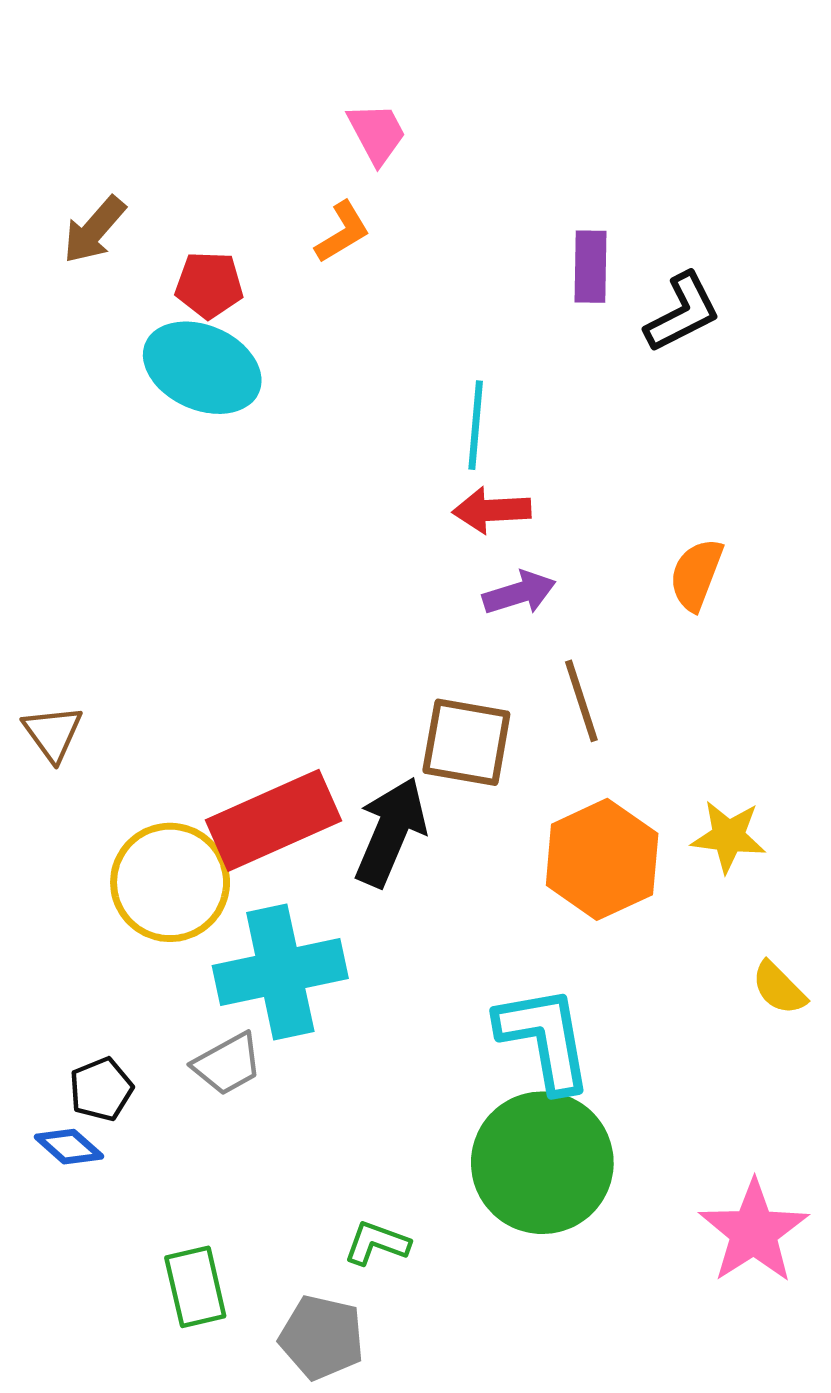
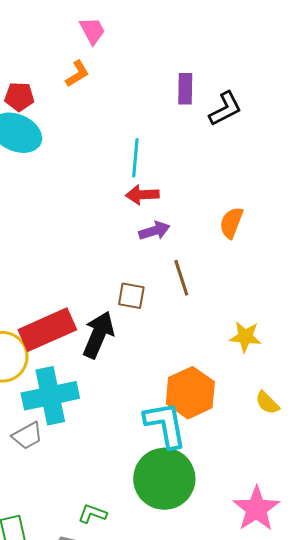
brown square: (466, 742) -> (131, 296), size x0.7
orange hexagon: (602, 859) -> (190, 393), moved

